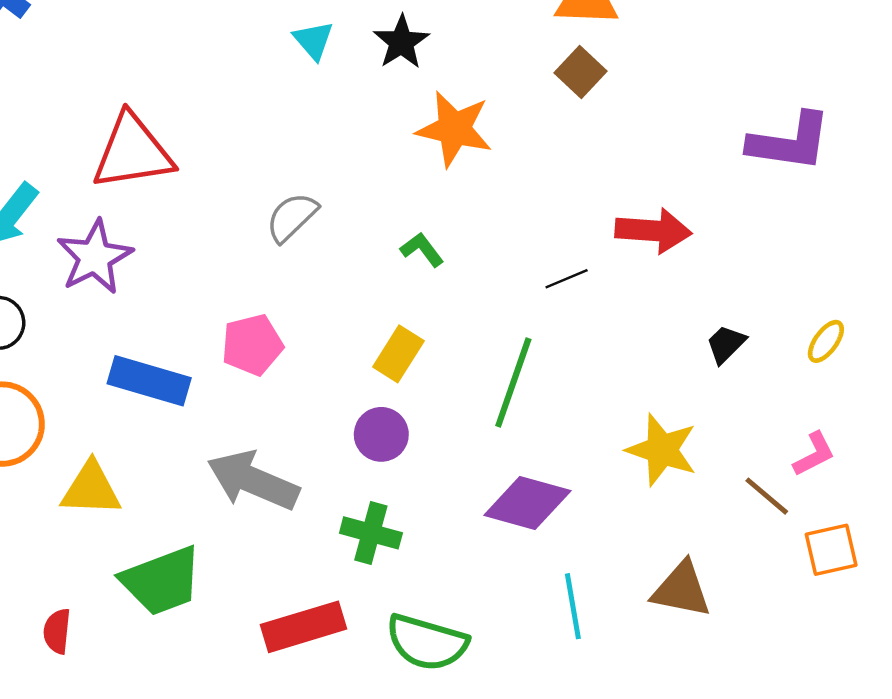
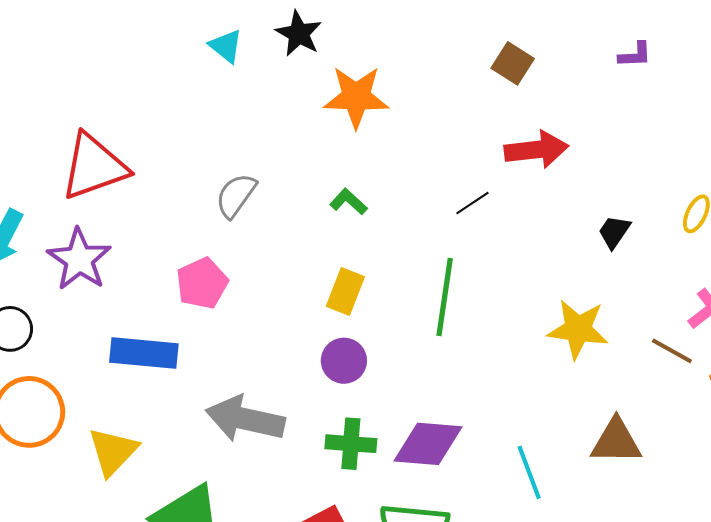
brown square: (580, 72) -> (513, 63), moved
purple L-shape: (790, 142) -> (635, 55), size x0.5
pink pentagon: (252, 345) -> (202, 283), moved
yellow triangle: (91, 489) -> (113, 452), turned -38
purple diamond: (527, 503) -> (428, 444), moved

